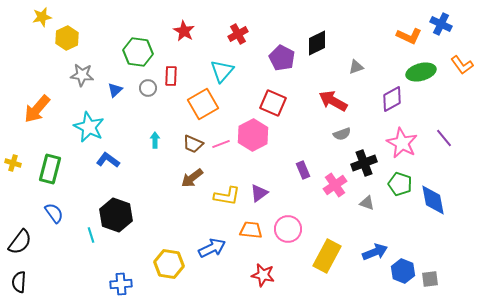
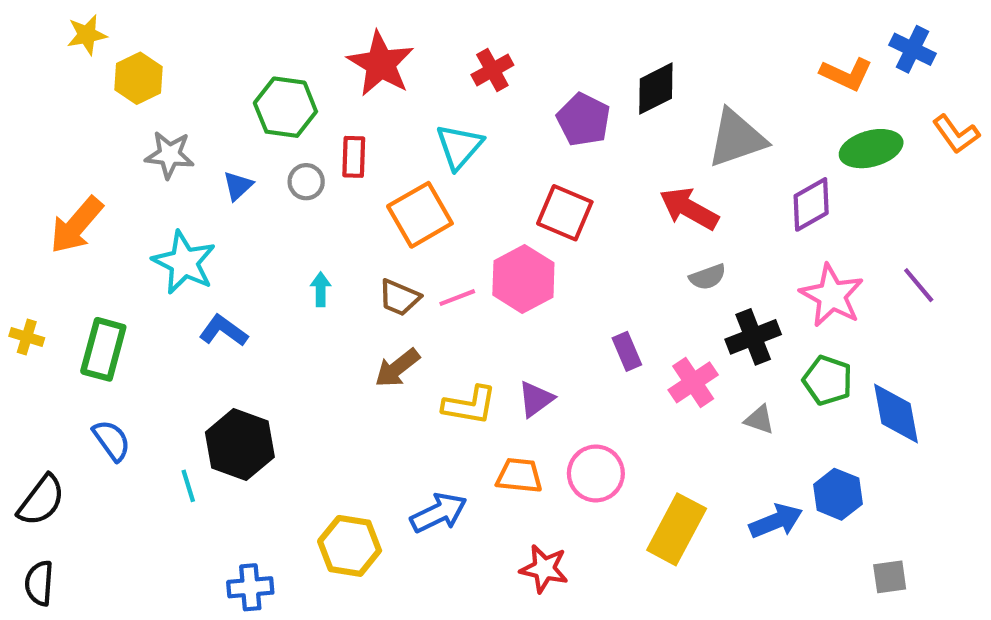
red star: (184, 31) -> (381, 64), size x1.5
gray triangle: (356, 67) -> (737, 138), size x2.0
blue hexagon: (403, 271) -> (838, 494), moved

